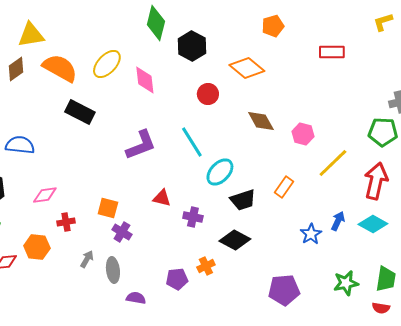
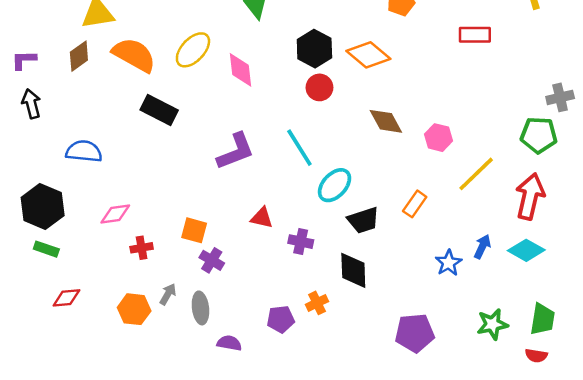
black hexagon: (192, 46) -> (314, 49), moved
black diamond: (235, 240) -> (353, 270), turned 60
orange hexagon: (37, 247) -> (134, 309), moved

